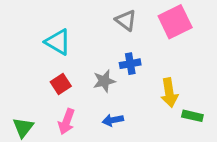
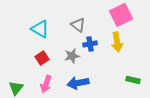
gray triangle: (126, 20) -> (78, 25), moved
yellow arrow: (169, 93) -> (117, 42), moved
blue arrow: (113, 120) -> (78, 83), size x1.5

